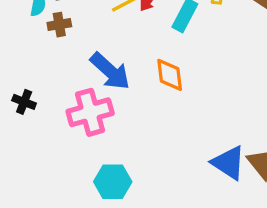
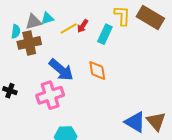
brown cross: (59, 25) -> (29, 43), size x1.6

